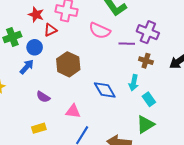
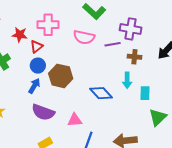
blue circle: (35, 47) -> (38, 66), moved
blue arrow: (27, 67) -> (34, 86), moved
purple semicircle: (43, 97) -> (43, 112), size x1.6
cyan rectangle: (149, 99) -> (145, 93), turned 48
green triangle: (145, 124) -> (158, 117), moved

